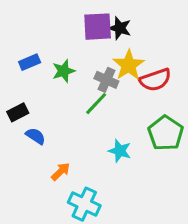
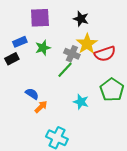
purple square: (98, 27) -> (40, 18), moved
black rectangle: (18, 112) -> (12, 59), moved
blue semicircle: (35, 136) -> (32, 94), moved
orange arrow: (61, 172) -> (41, 107), moved

